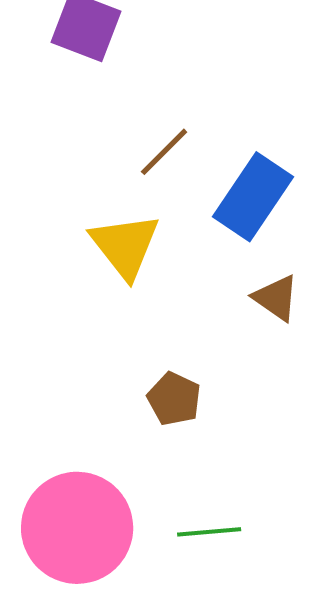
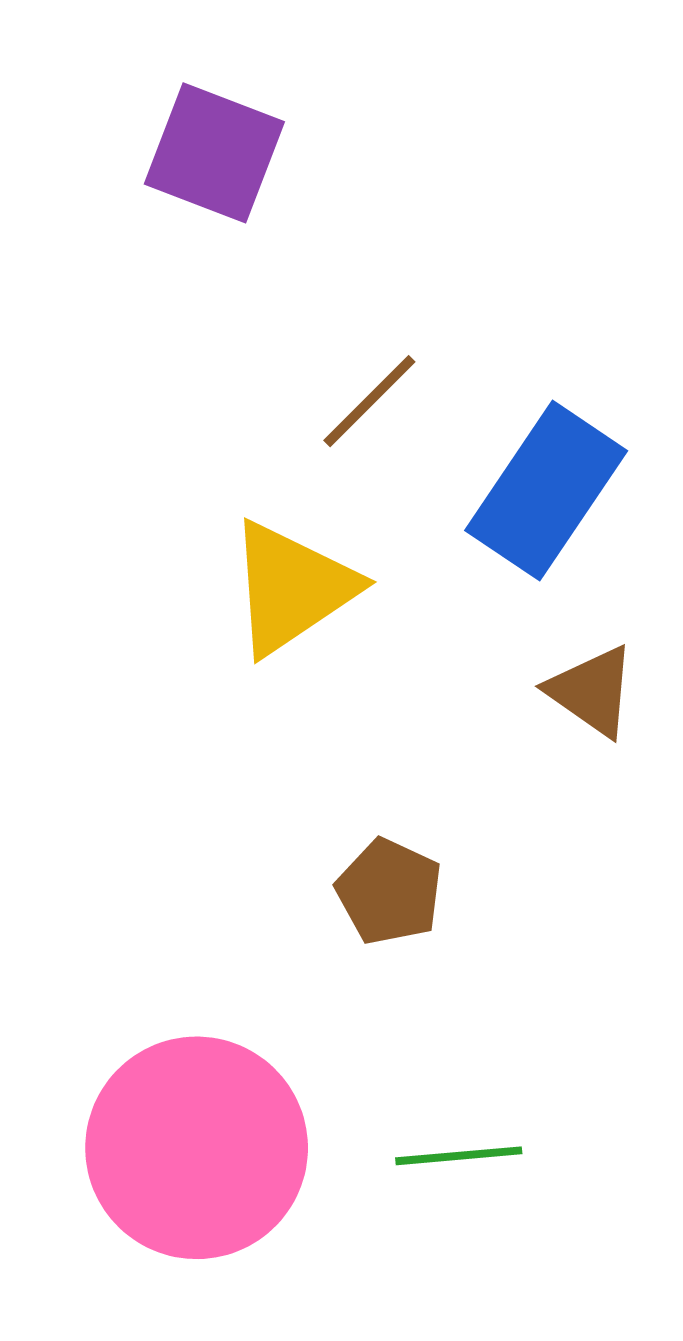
yellow triangle: (125, 246) -> (292, 588), turned 34

